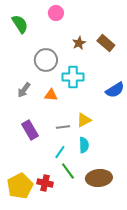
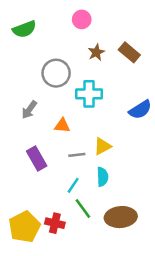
pink circle: (56, 13) -> (82, 19), moved
green semicircle: (20, 24) -> (24, 29), turned 102
orange triangle: (51, 95) -> (62, 126), moved

